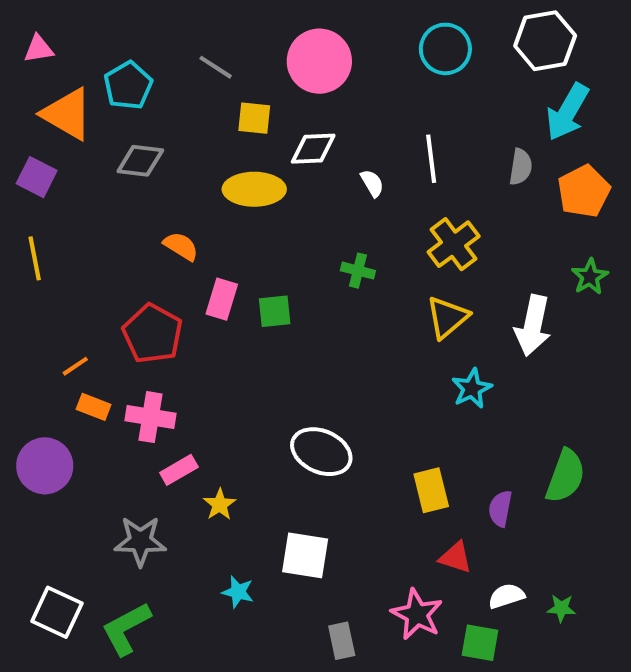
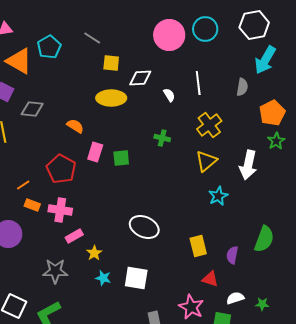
pink circle: (319, 61) -> (169, 35), moved
gray diamond: (140, 161) -> (32, 109), moved
orange pentagon: (584, 191) -> (272, 113), moved
cyan star: (238, 592) -> (103, 278), moved

